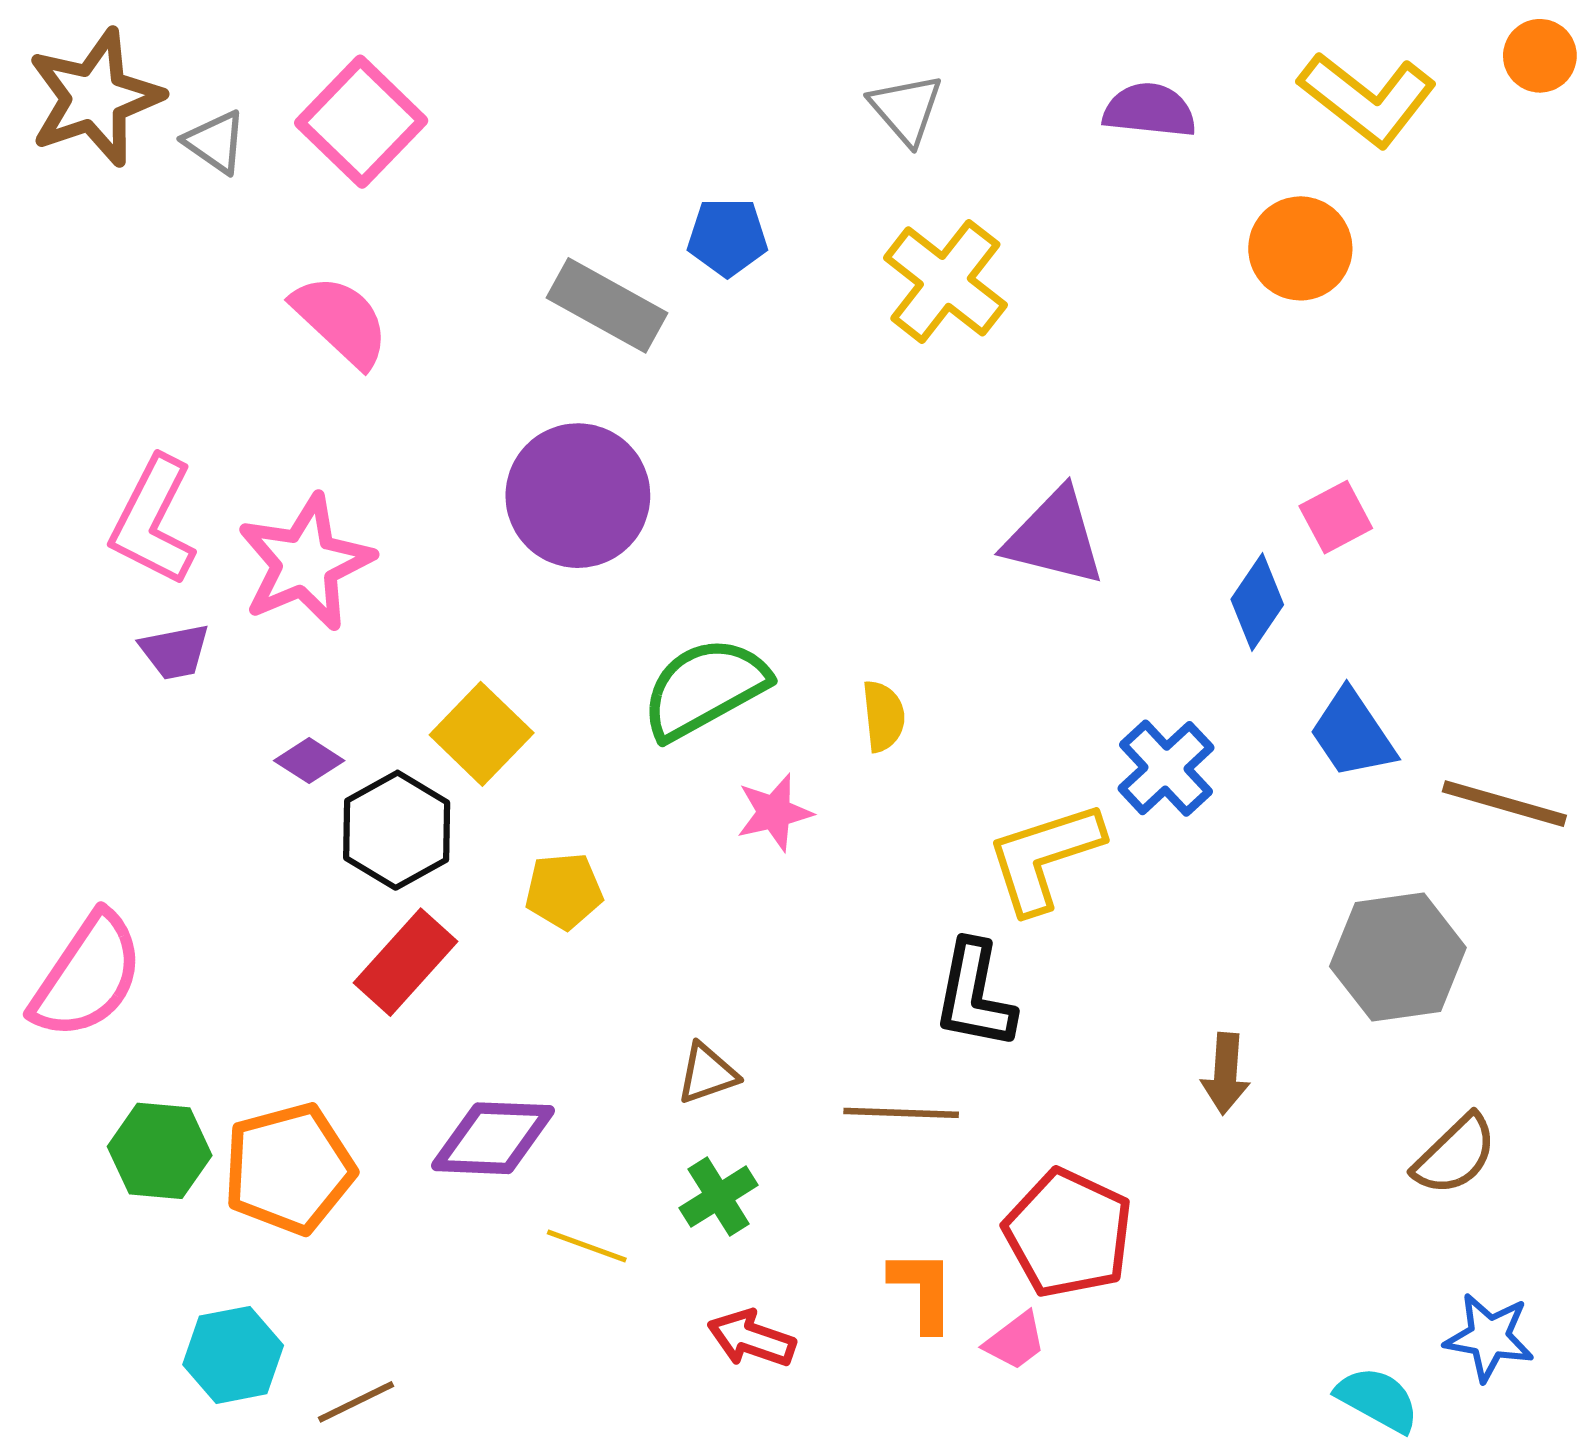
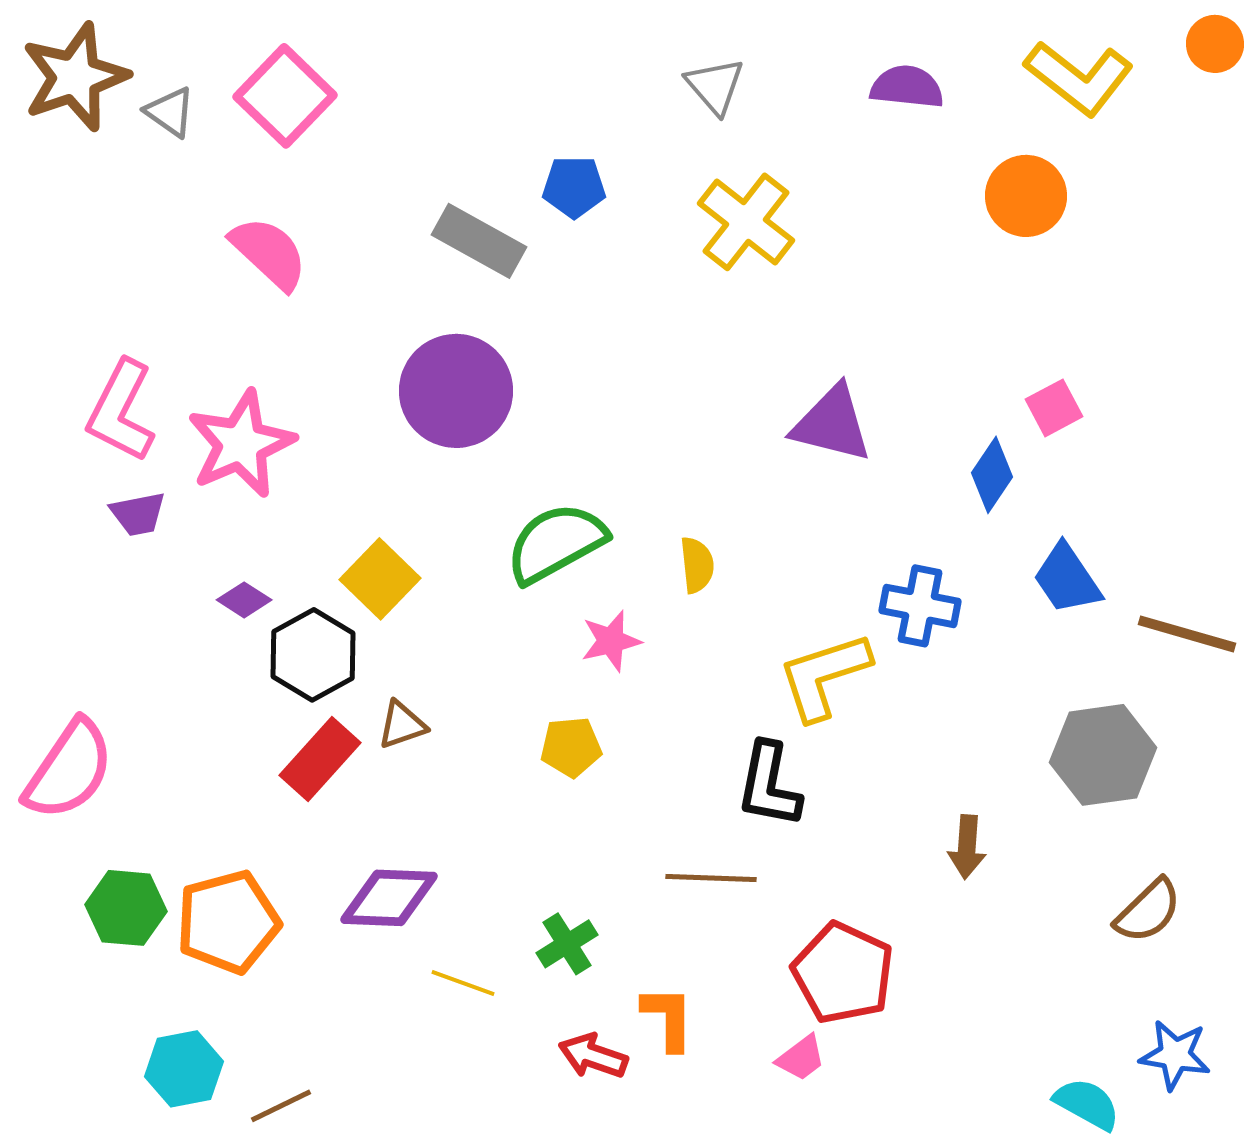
blue cross: (1166, 768) -> (920, 606), turned -36
yellow pentagon: (564, 891) -> (571, 747), moved
brown triangle: (707, 1074) -> (402, 725), moved
orange L-shape: (923, 1290) -> (668, 1018), moved

